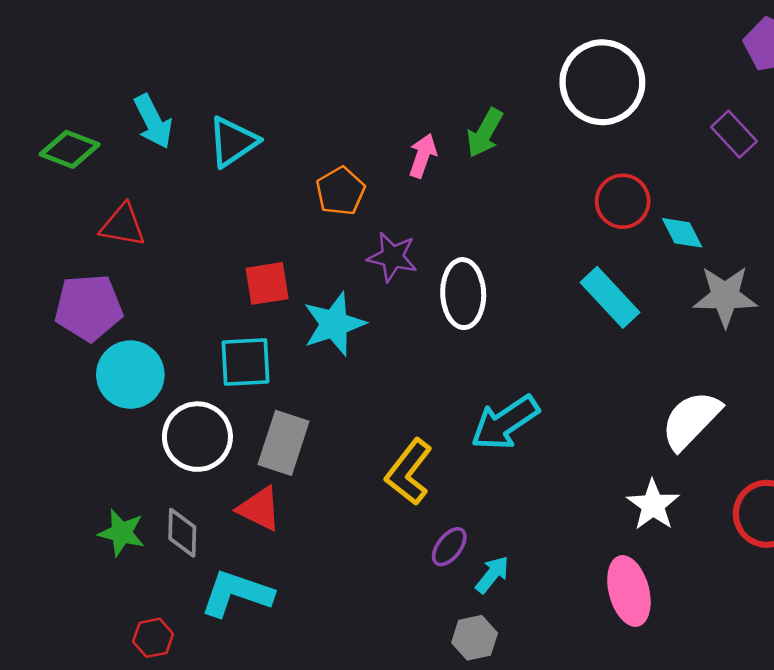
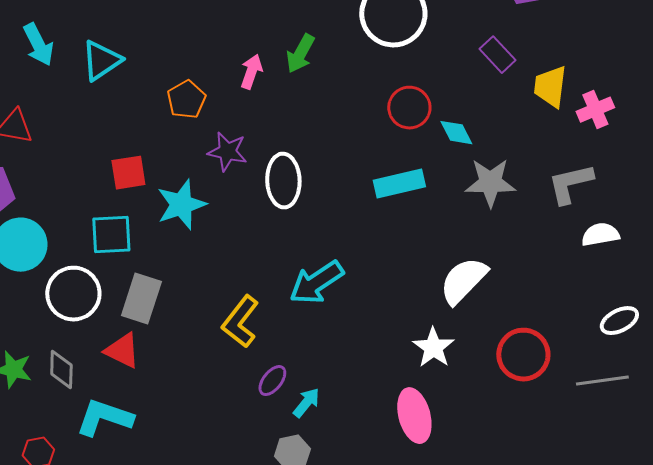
cyan rectangle: (610, 297) -> (399, 184), turned -60

